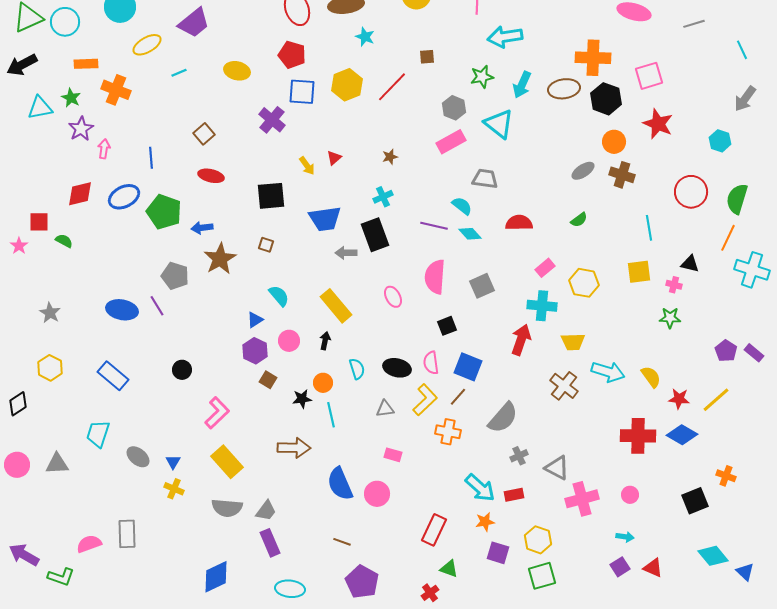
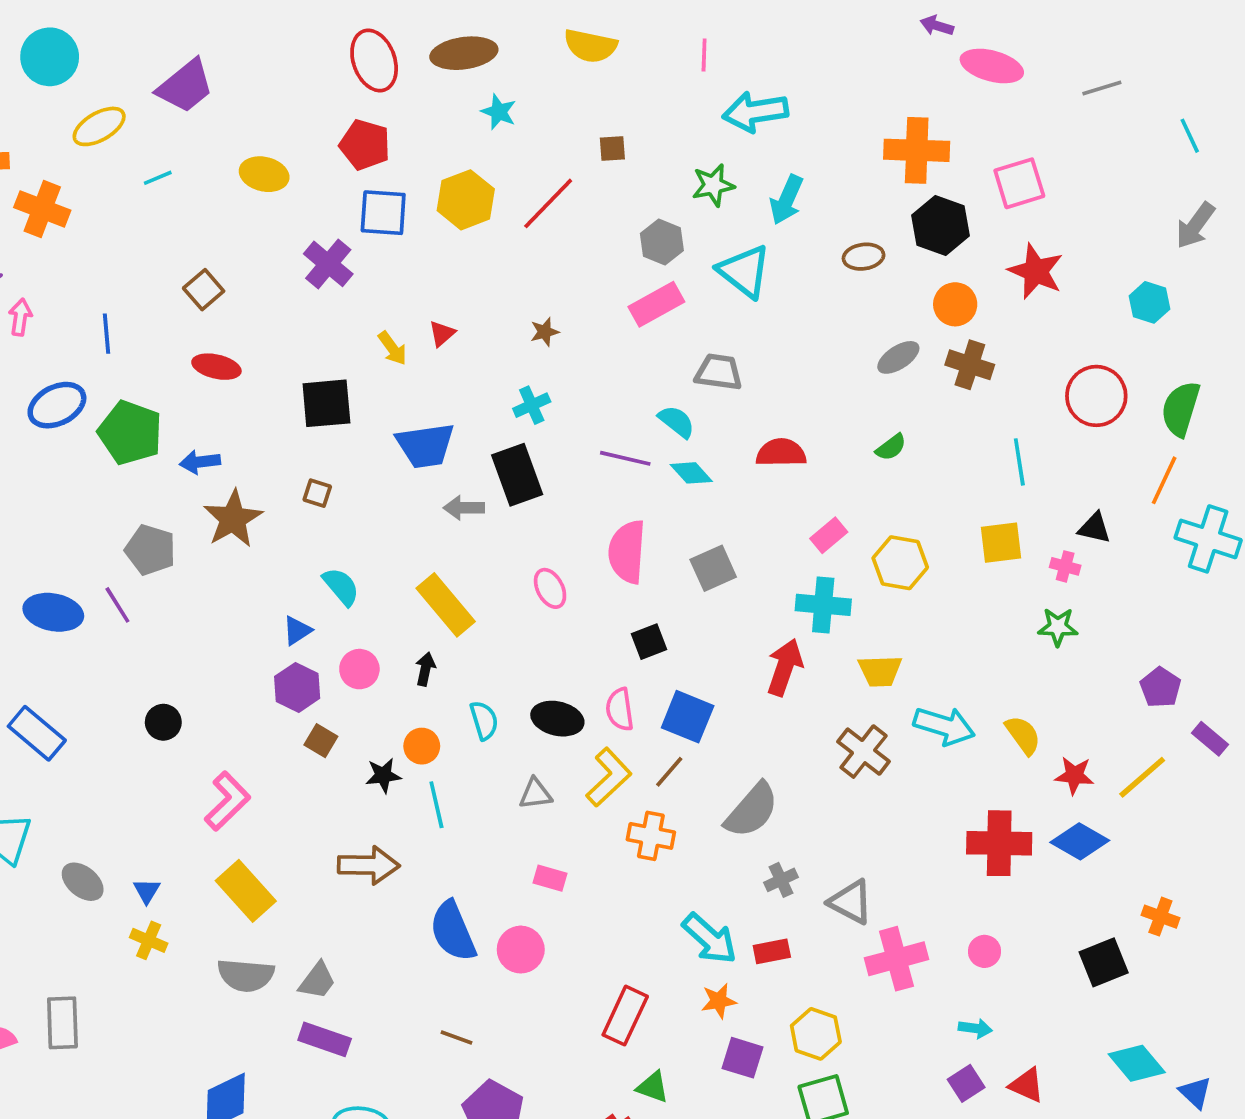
brown ellipse: (564, 89) -> (864, 257), moved, size x0.7
purple rectangle: (754, 353) -> (1210, 739), moved
purple rectangle: (270, 543) -> (325, 1039), turned -48

